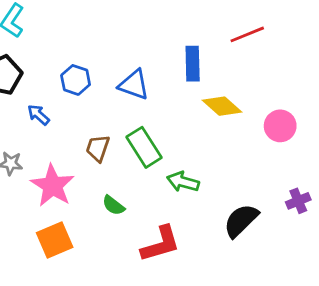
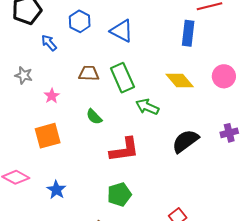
blue rectangle: (193, 64) -> (188, 33), moved
yellow diamond: (222, 106) -> (180, 81), moved
brown trapezoid: (98, 148) -> (89, 73), turned 65
pink star: (53, 186) -> (52, 96), size x0.5

